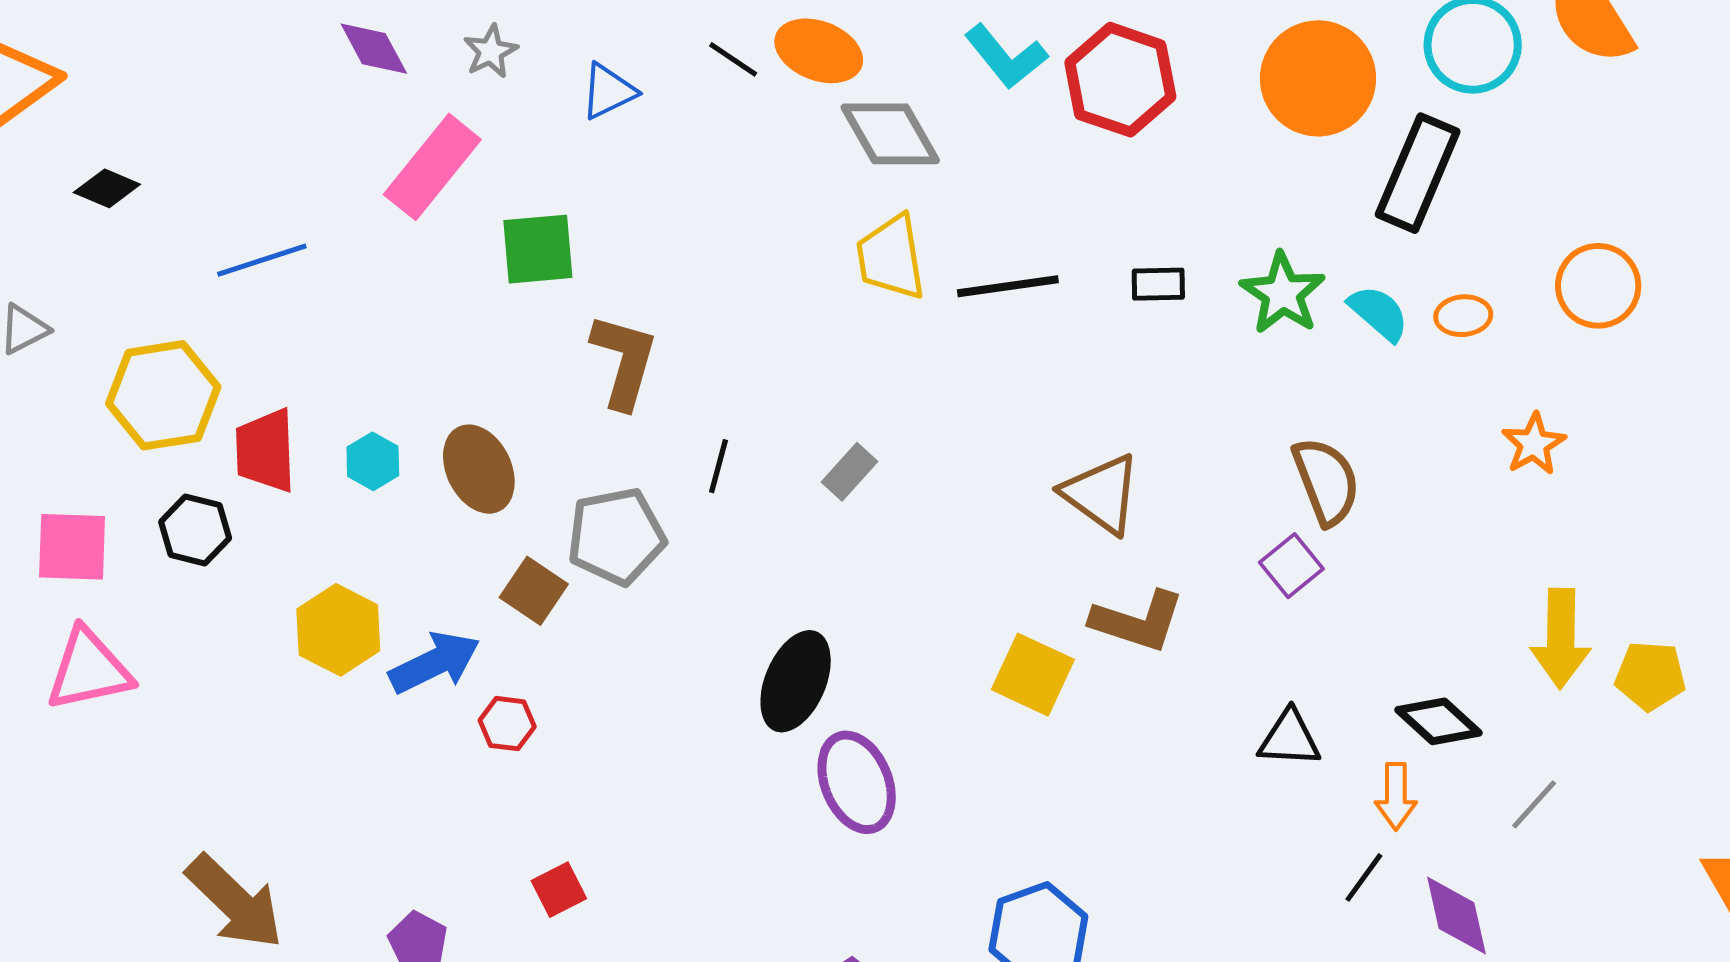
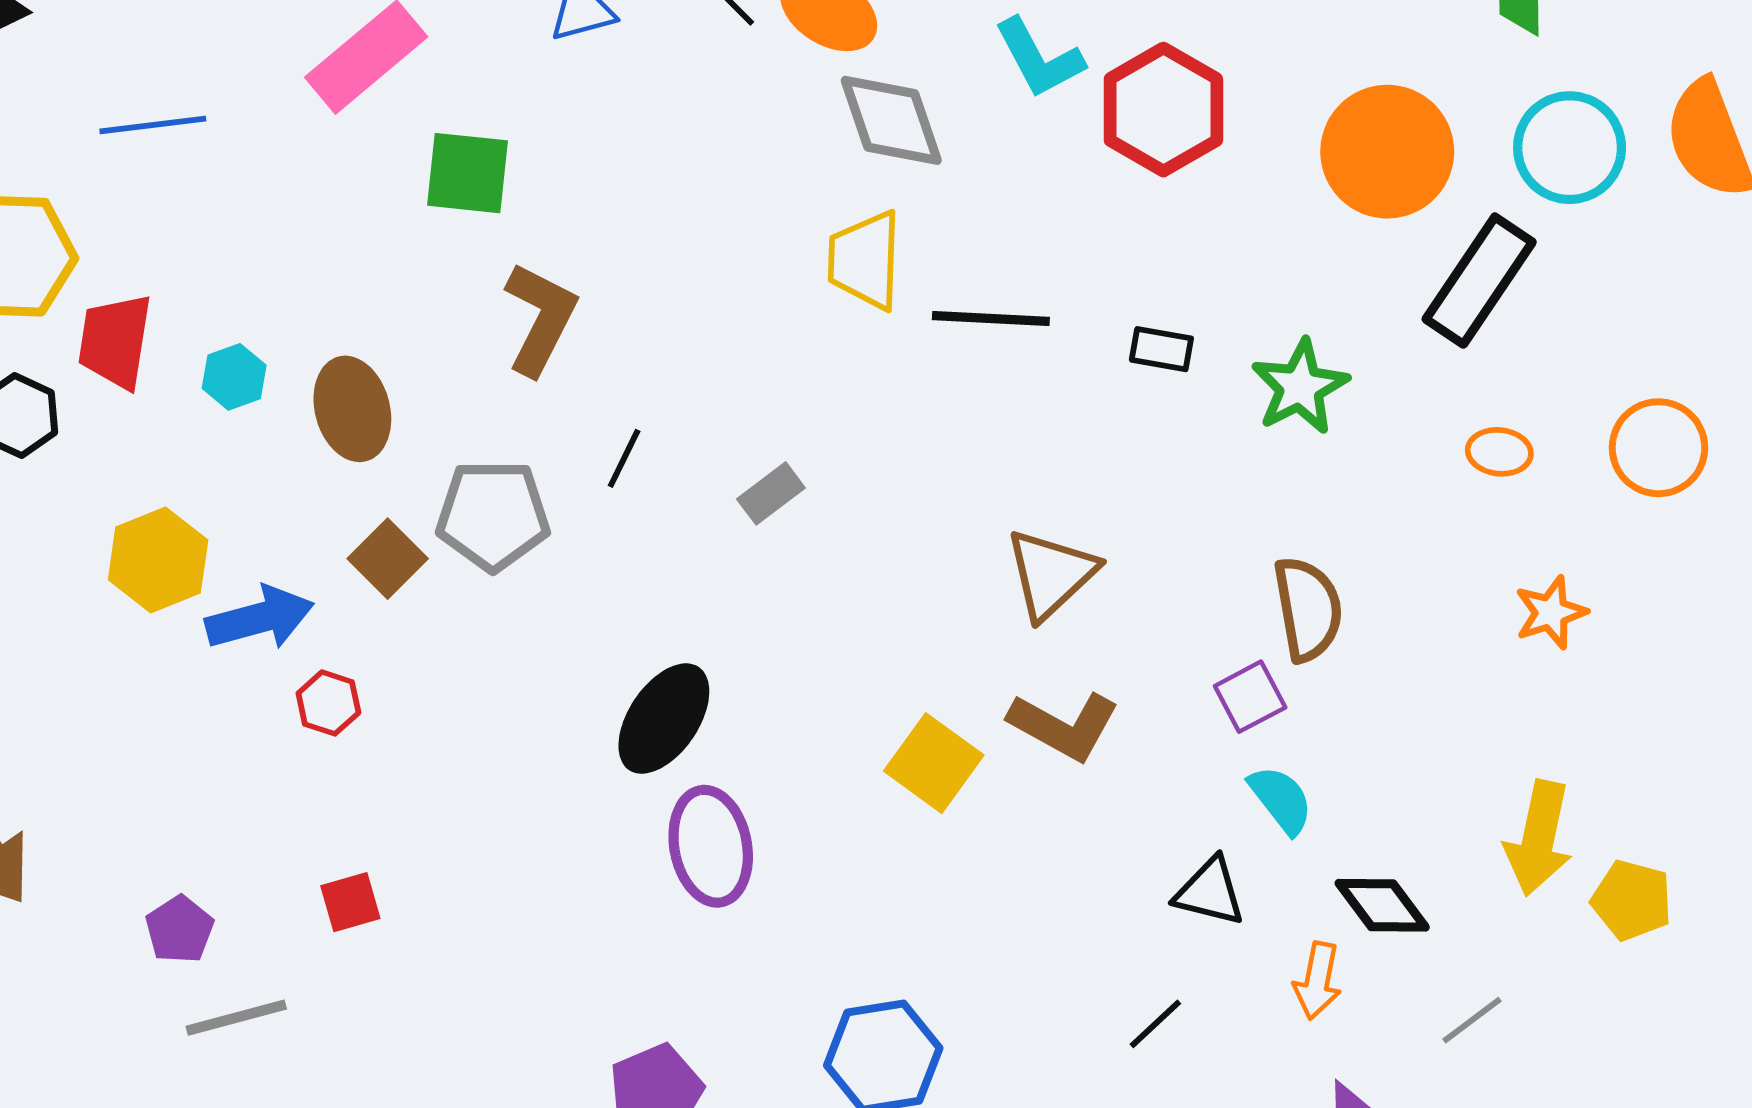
cyan semicircle: (1379, 313) -> (1281, 800), moved
brown triangle: (1101, 494) -> (1051, 574), turned 30
black line: (1364, 877) -> (1155, 1024), moved

